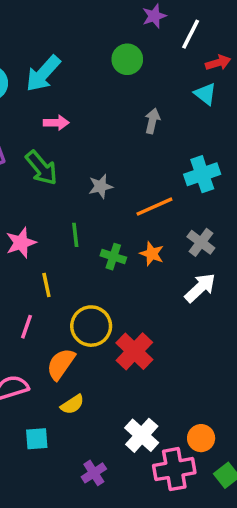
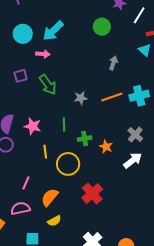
pink arrow: (56, 123) -> (43, 54), moved
orange line: (154, 207) -> (112, 97), moved
pink star: (21, 243) -> (33, 126), turned 30
orange star: (152, 254) -> (106, 147), moved
green cross: (113, 257) -> (85, 138), turned -32
yellow circle: (91, 326) -> (68, 164), moved
pink line: (26, 327) -> (26, 183), moved

